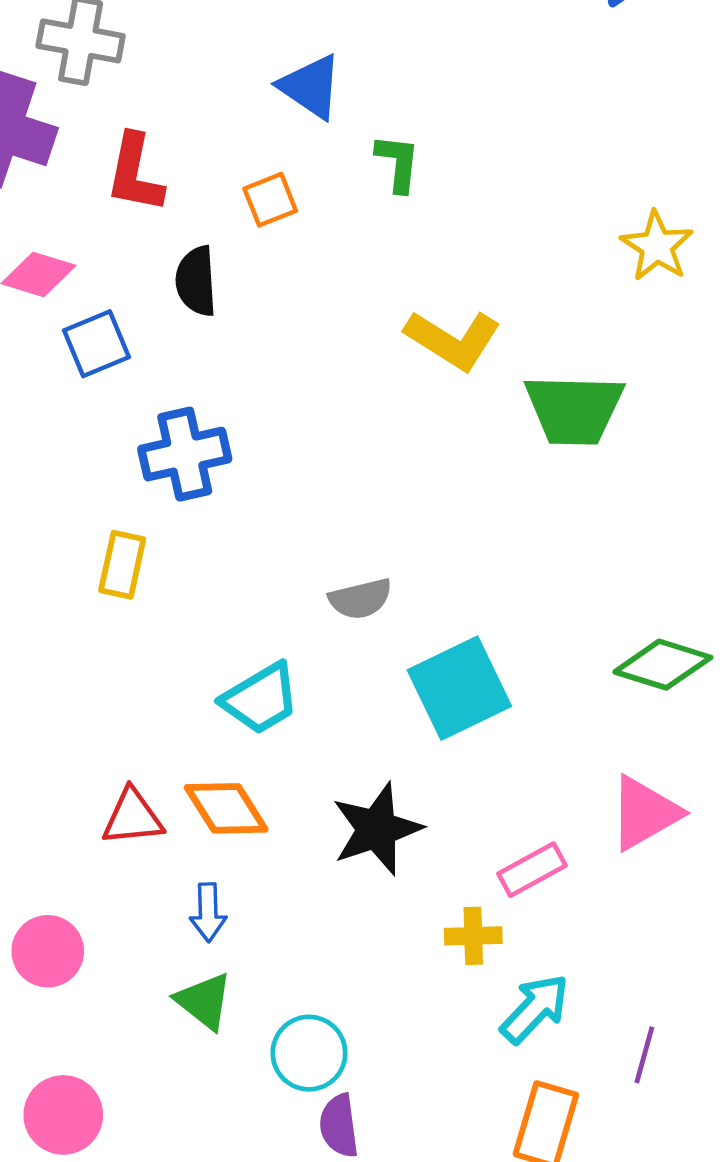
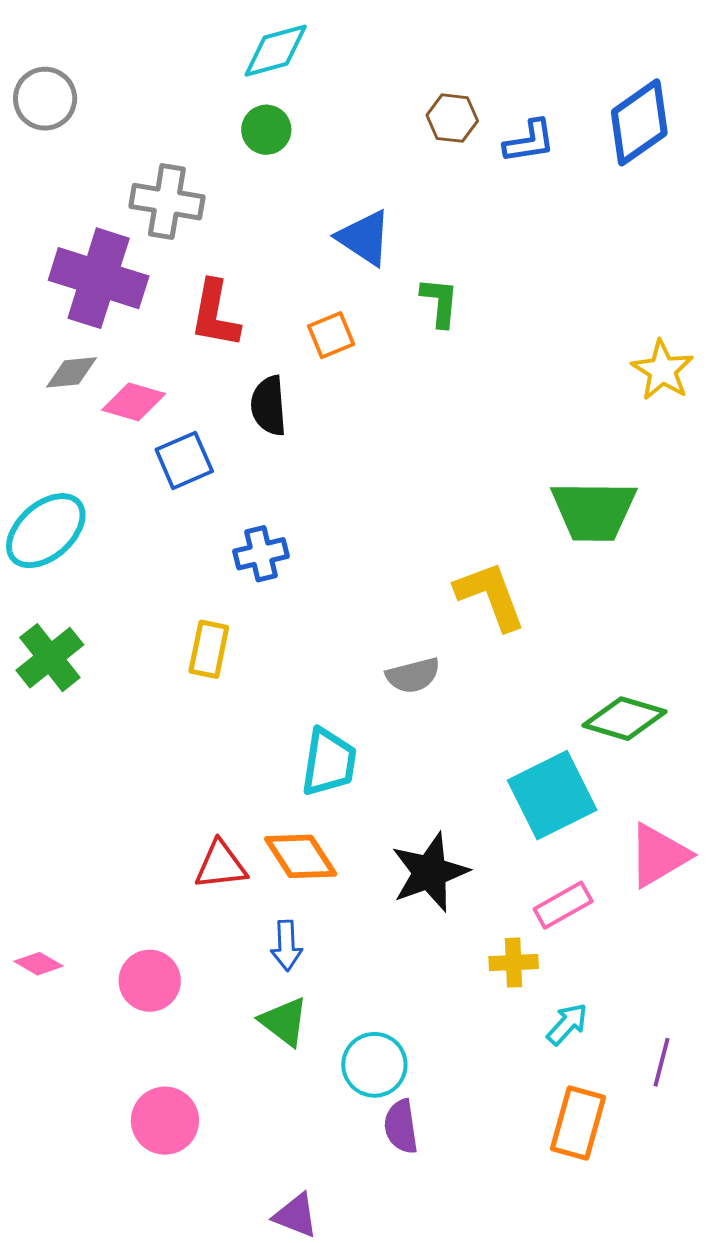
yellow L-shape: (453, 340) -> (490, 596), moved, turned -142
blue cross: (185, 454) -> (261, 554), size x0.7
green diamond: (663, 665) -> (624, 719), moved
cyan square: (459, 688) -> (552, 795), moved
cyan trapezoid: (261, 699) -> (329, 762), turned -50
cyan arrow: (535, 1009) -> (567, 1024), size x0.7

